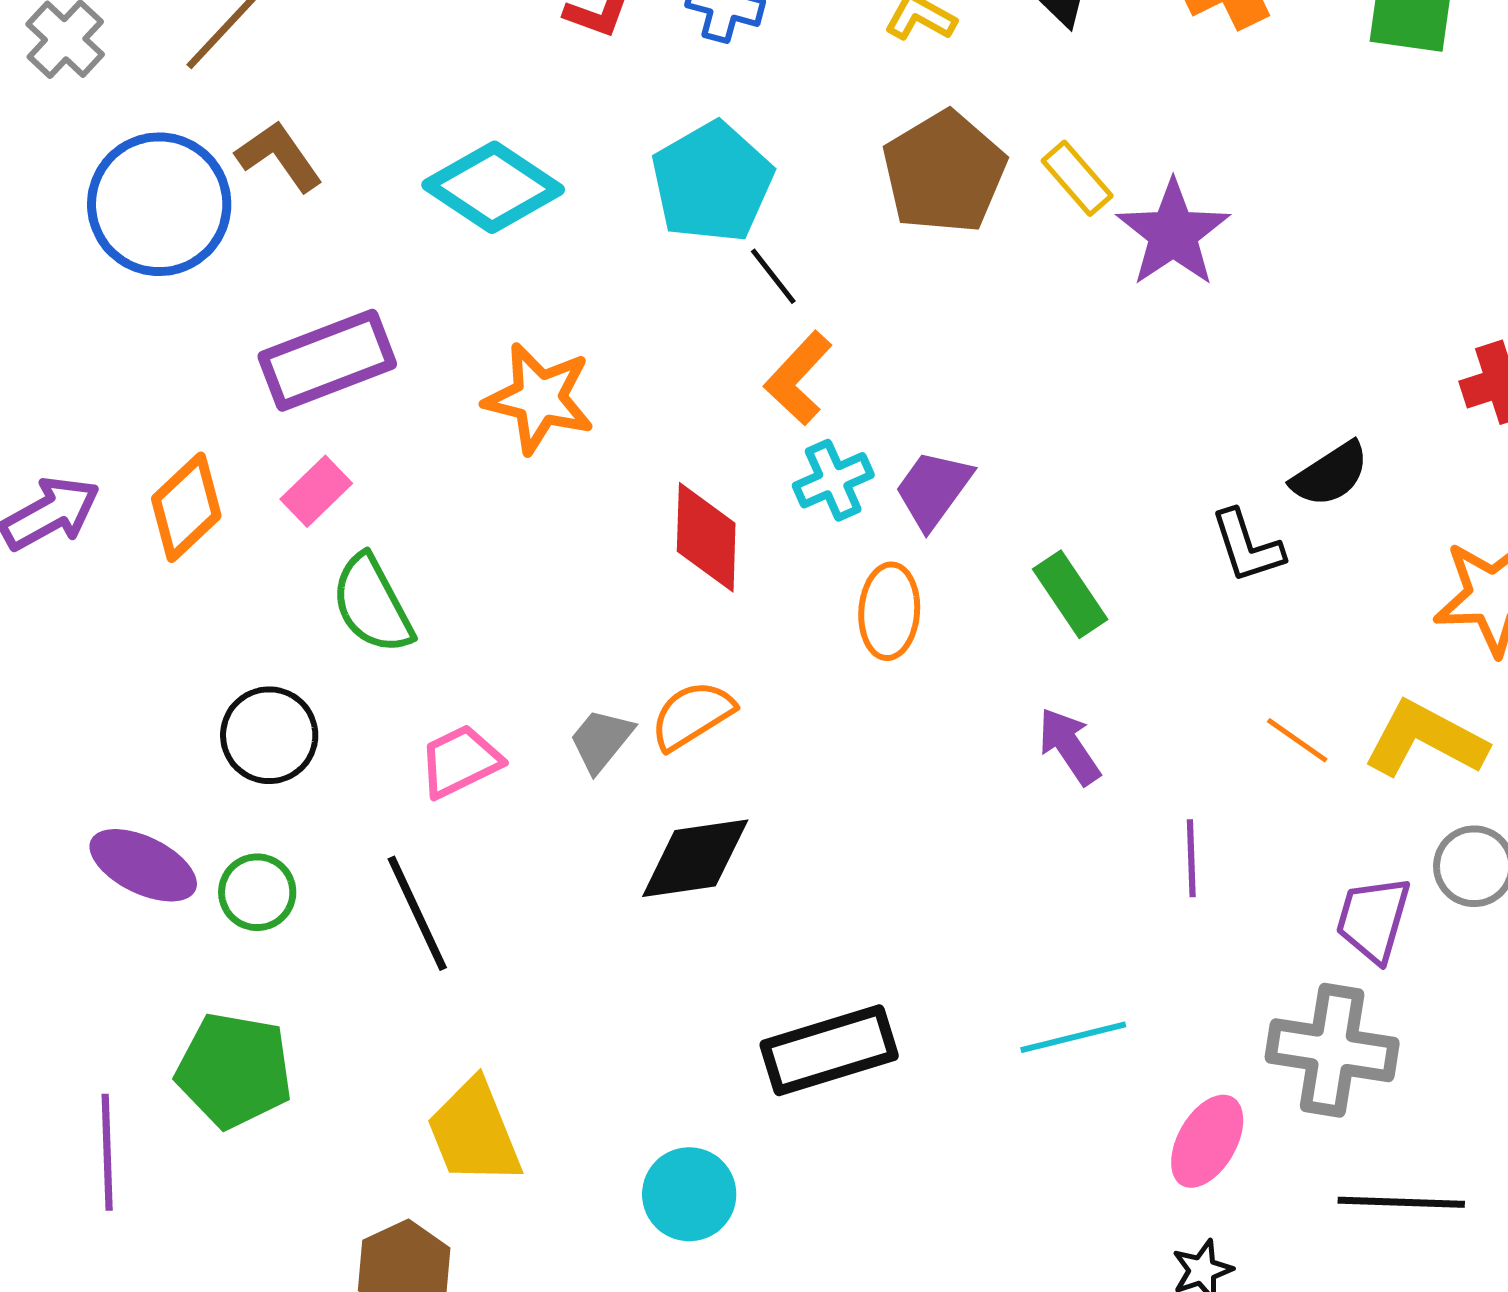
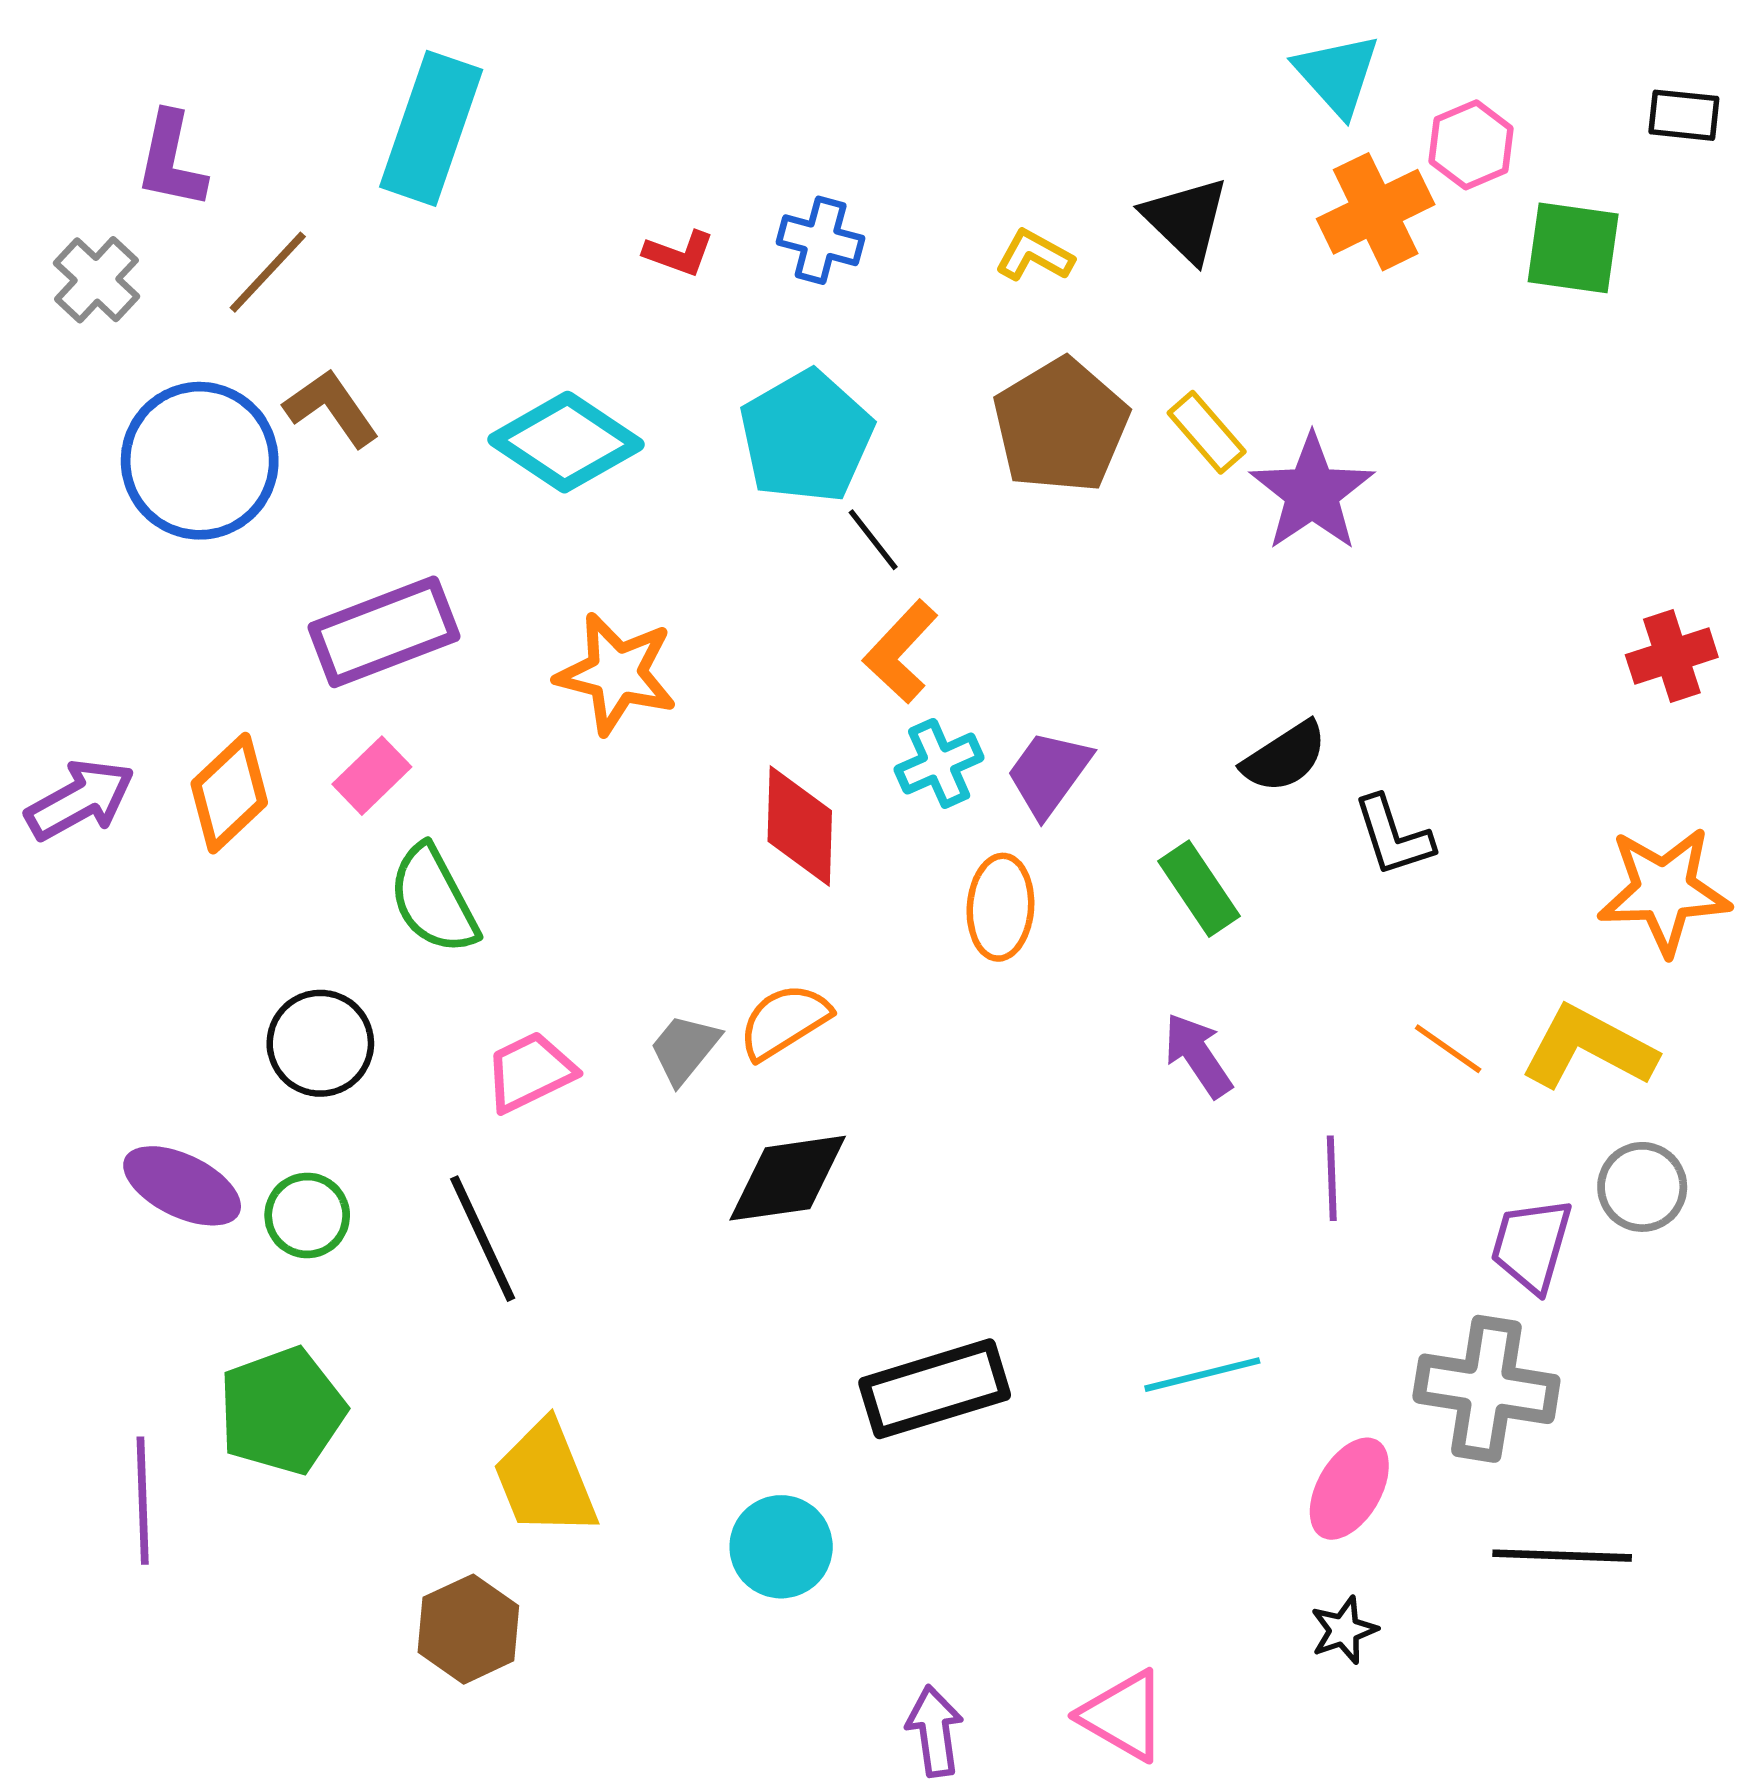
black semicircle: (1330, 474) -> (1285, 757), moved
green pentagon: (234, 1070) -> (282, 1411), turned -30

